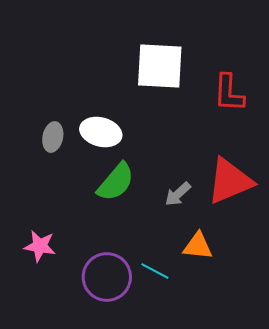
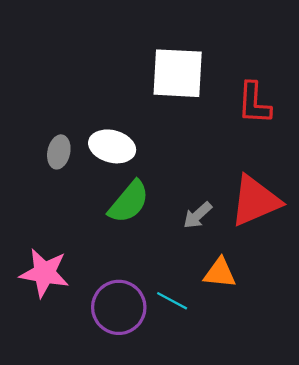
pink star: (40, 246) -> (44, 273), size x1.4

